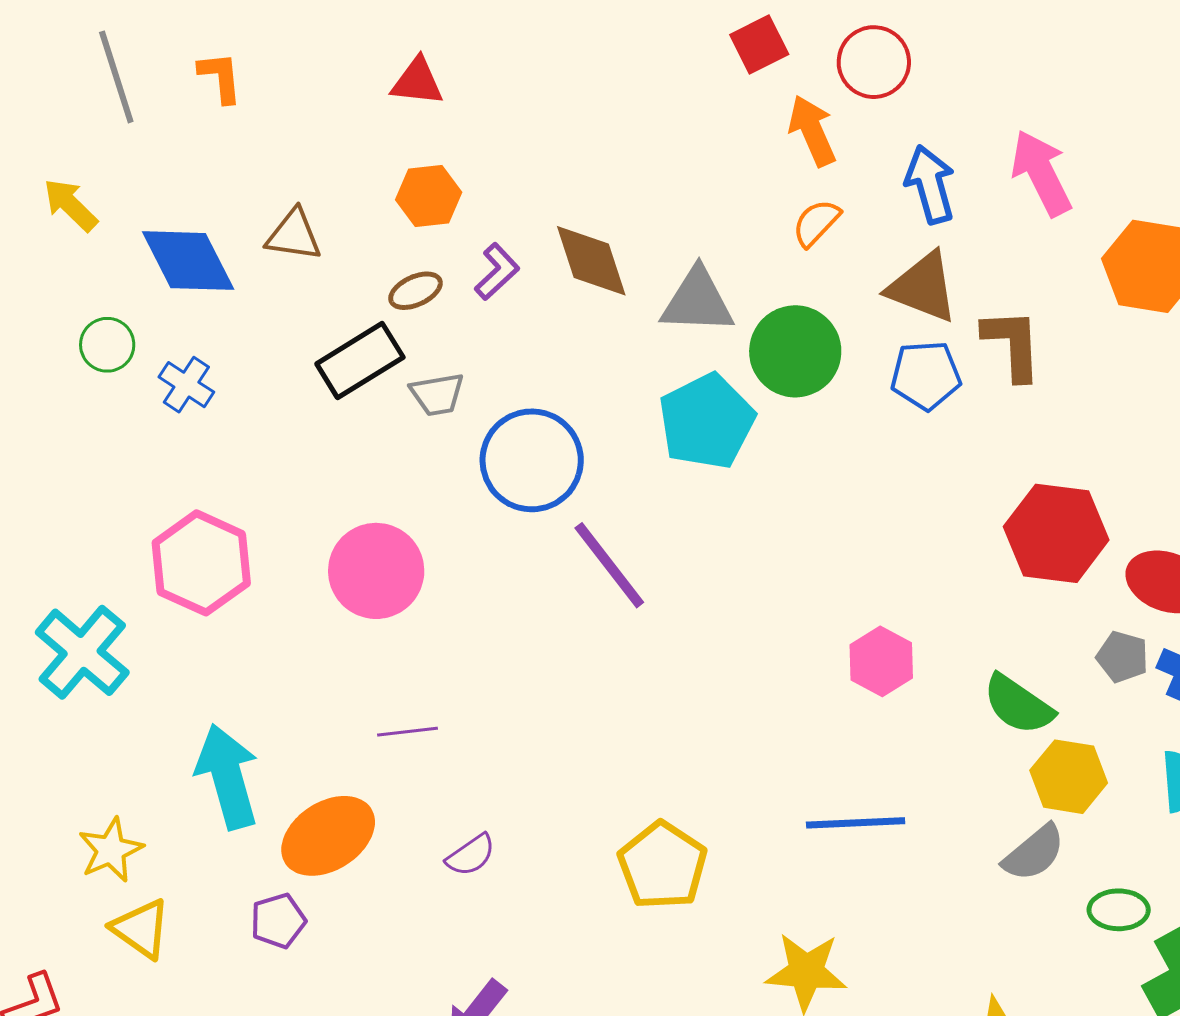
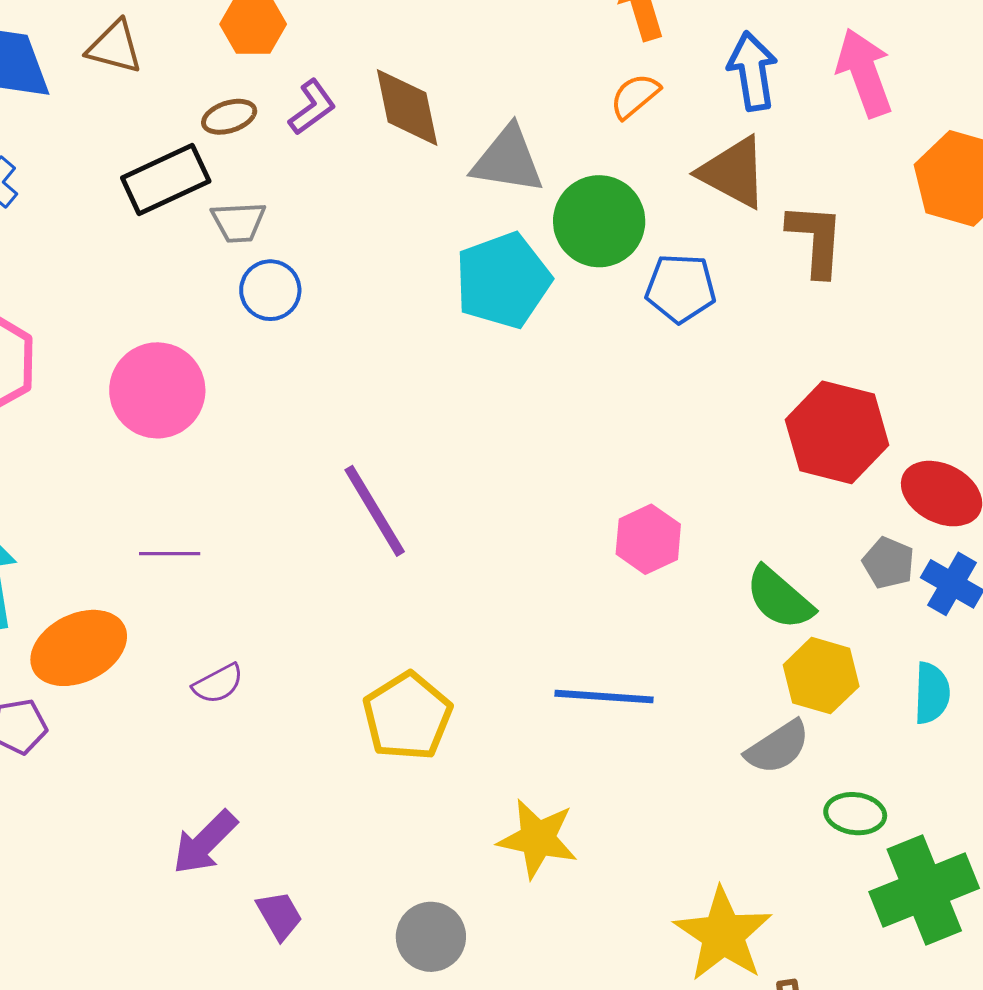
blue pentagon: (926, 375) -> (681, 288), moved
blue circle: (532, 460) -> (270, 290), moved, size x0.6
purple line: (609, 565) -> (375, 511), moved

